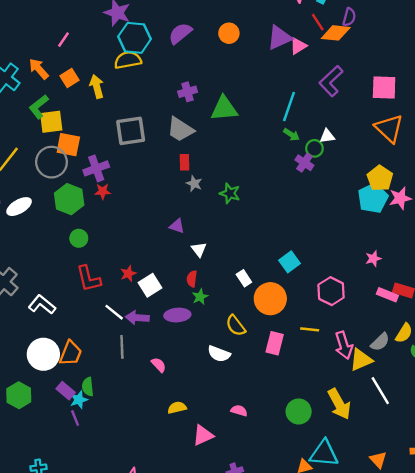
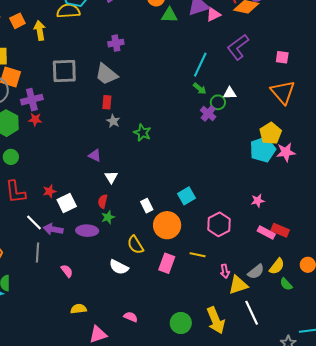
pink square: (384, 87) -> (282, 57), size x0.6
green triangle: (224, 109) -> (169, 15), moved, size x0.7
pink arrow: (344, 345) -> (225, 271), size x0.6

